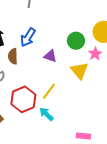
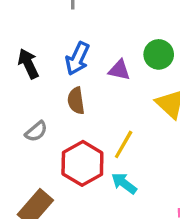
brown semicircle: (13, 56) -> (76, 101), moved
purple triangle: (50, 56) -> (119, 70), moved

